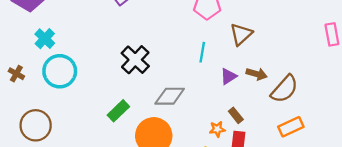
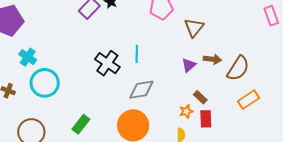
cyan line: (202, 52) -> (137, 54), moved
green rectangle: (118, 111) -> (81, 124), moved

